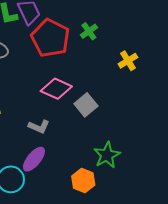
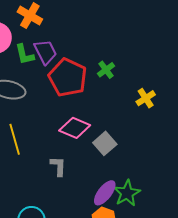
gray L-shape: (39, 127) -> (58, 166), turned -110
purple ellipse: (34, 159) -> (105, 193), moved

